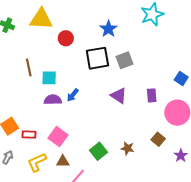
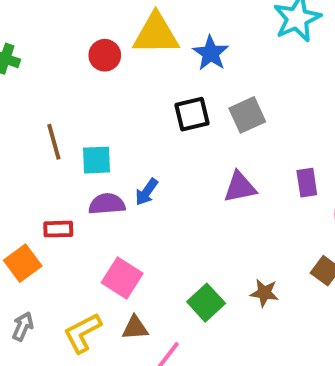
yellow triangle: (41, 19) -> (156, 34), moved
red circle: (66, 38) -> (105, 55), moved
black square: (97, 58) -> (192, 114), size x0.7
purple triangle: (119, 96) -> (240, 187), turned -42
red rectangle: (29, 135) -> (58, 229), moved

